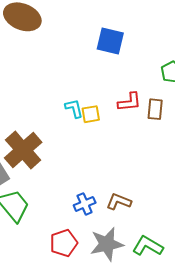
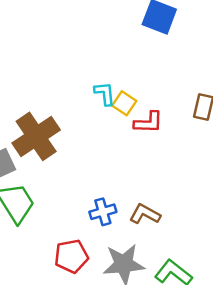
red L-shape: (129, 102) -> (148, 122), moved
yellow square: (91, 114) -> (124, 103), turned 36

